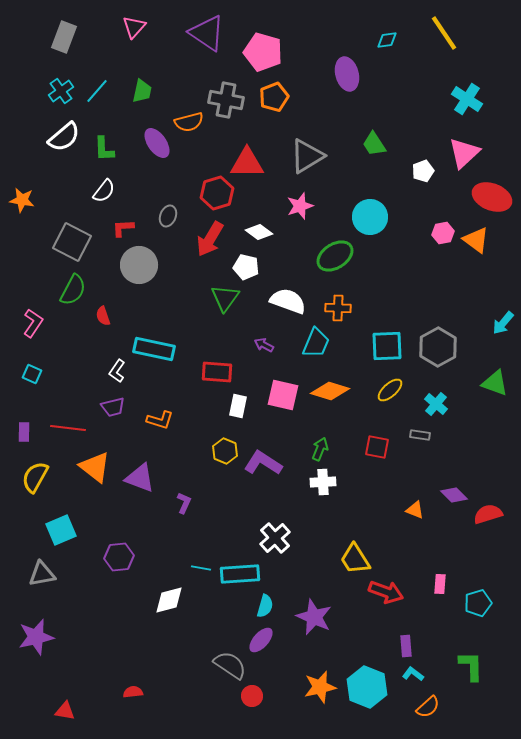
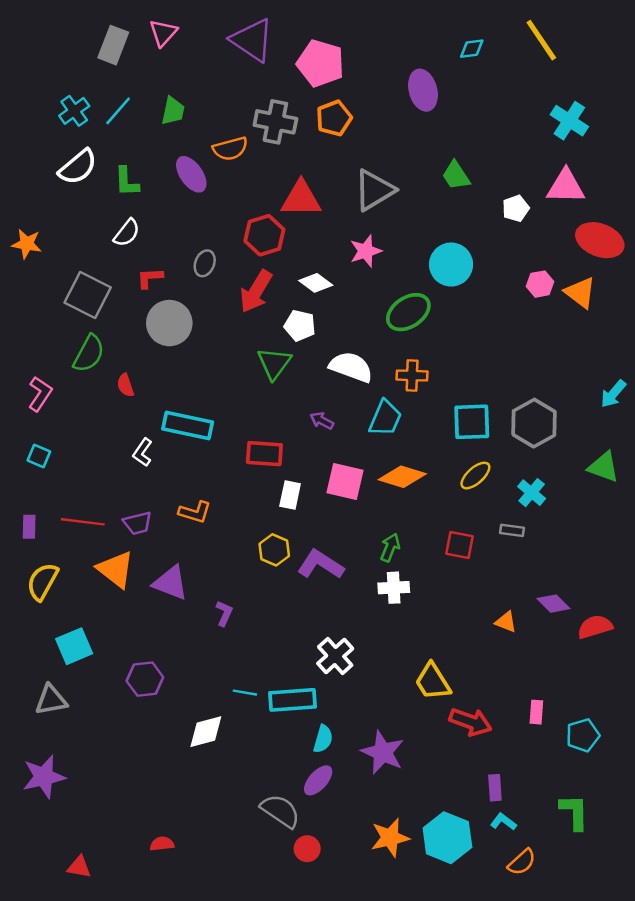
gray rectangle: (64, 37) -> (113, 45), moved
pink triangle: (464, 153) -> (566, 186), turned 44
purple trapezoid: (113, 407) -> (138, 523), moved

